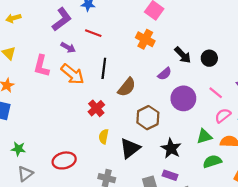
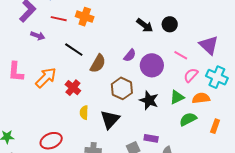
orange cross: (145, 39) -> (85, 17), moved
pink L-shape: (41, 66) -> (16, 72), moved
black line: (104, 68) -> (74, 50), turned -54
orange arrow: (73, 74) -> (46, 78), moved, turned -75
purple semicircle: (165, 74) -> (130, 55), moved
black star: (171, 148) -> (149, 100), moved

